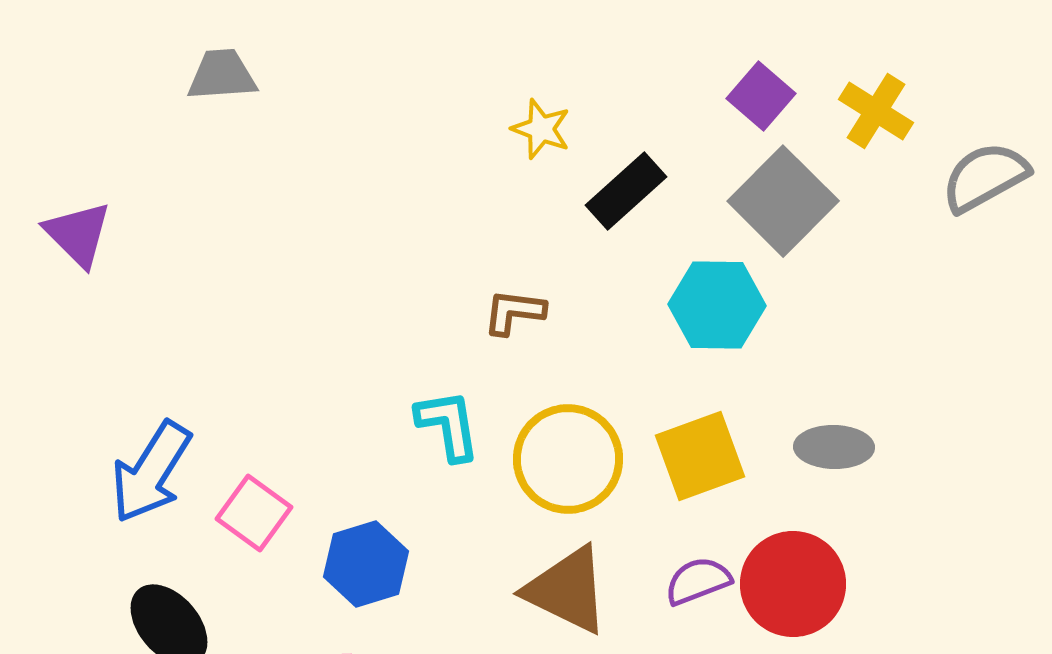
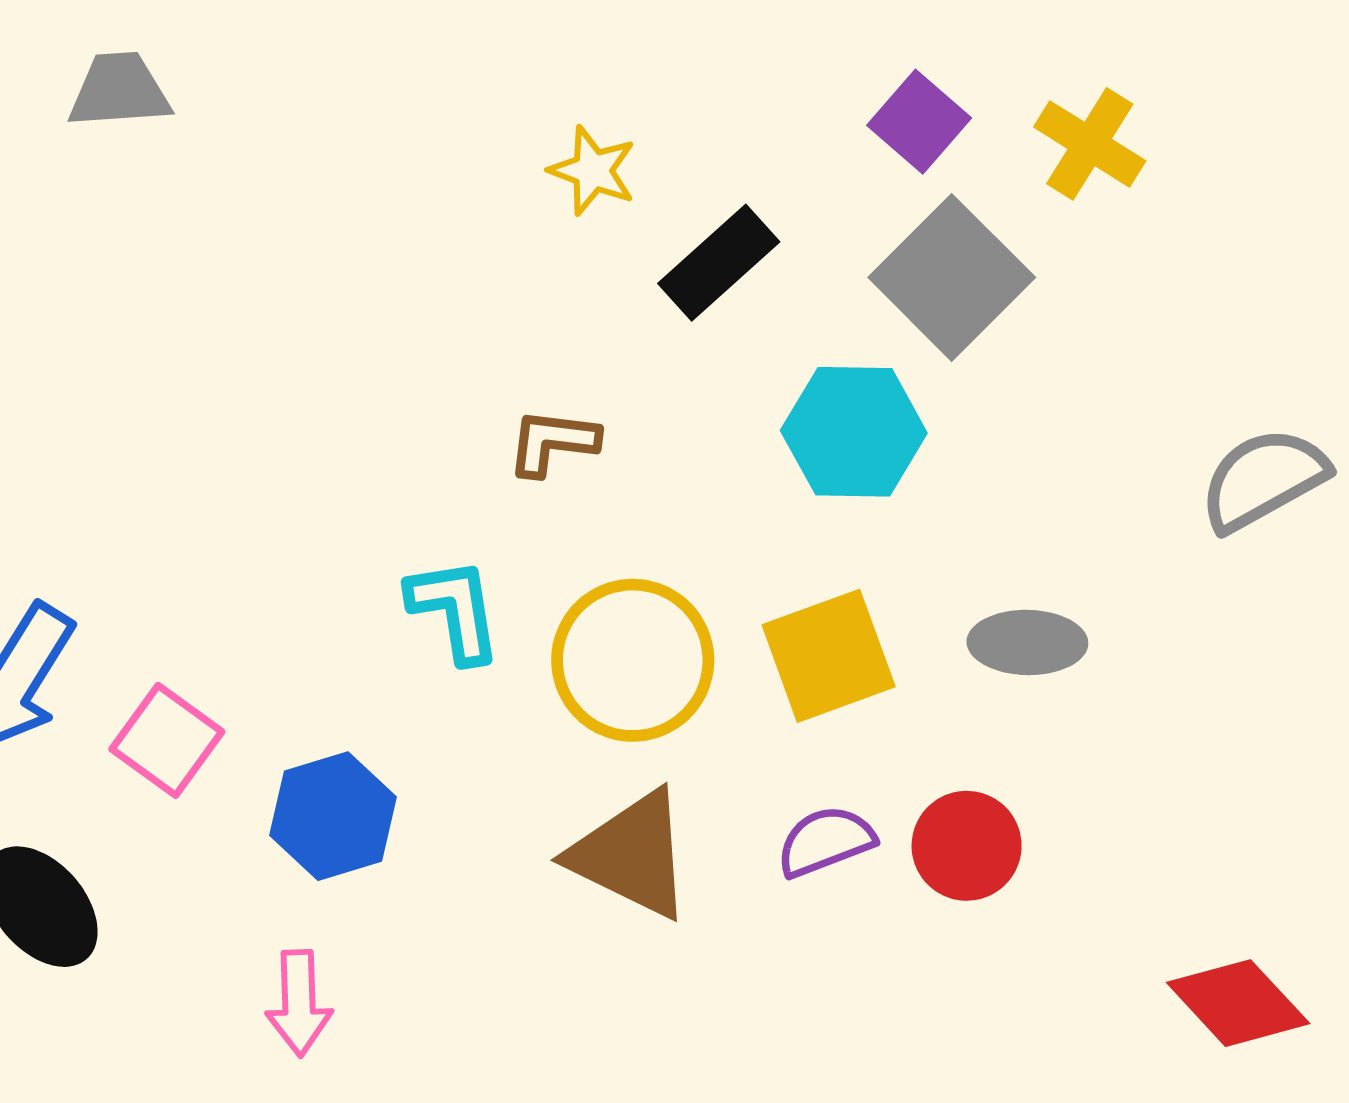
gray semicircle: (985, 177) -> (1263, 479), moved
red circle: (793, 584) -> (967, 846), size x0.7

